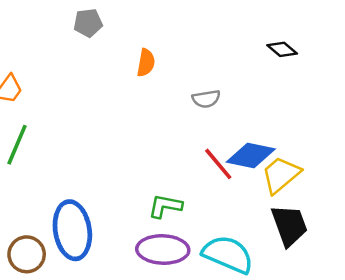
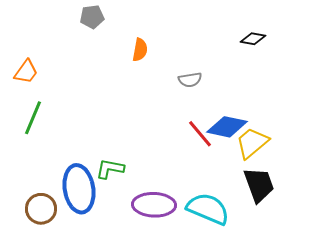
black diamond: (282, 49) -> (253, 39), turned -30
green L-shape: (165, 206) -> (110, 169), moved

